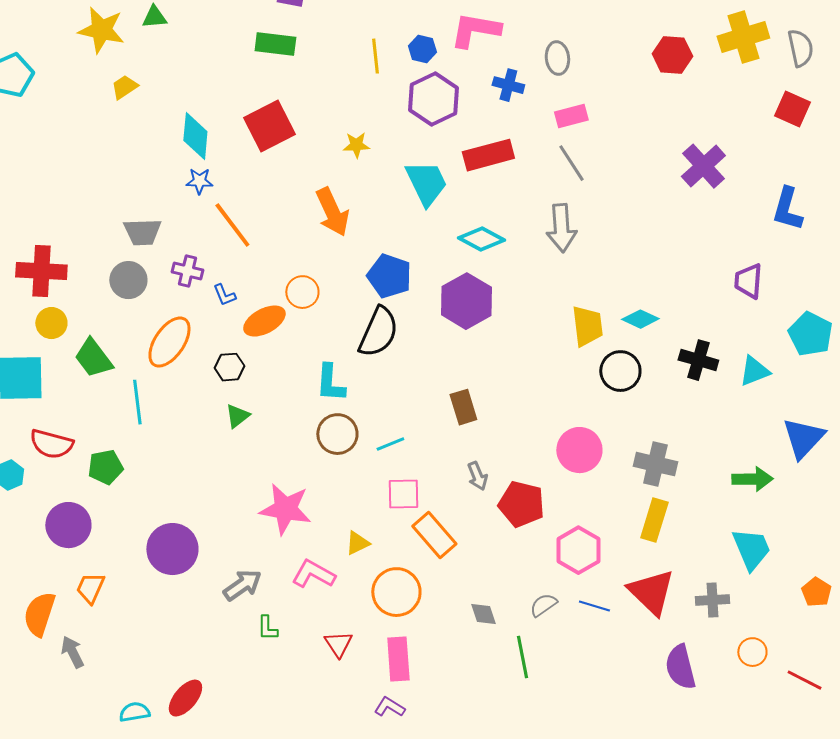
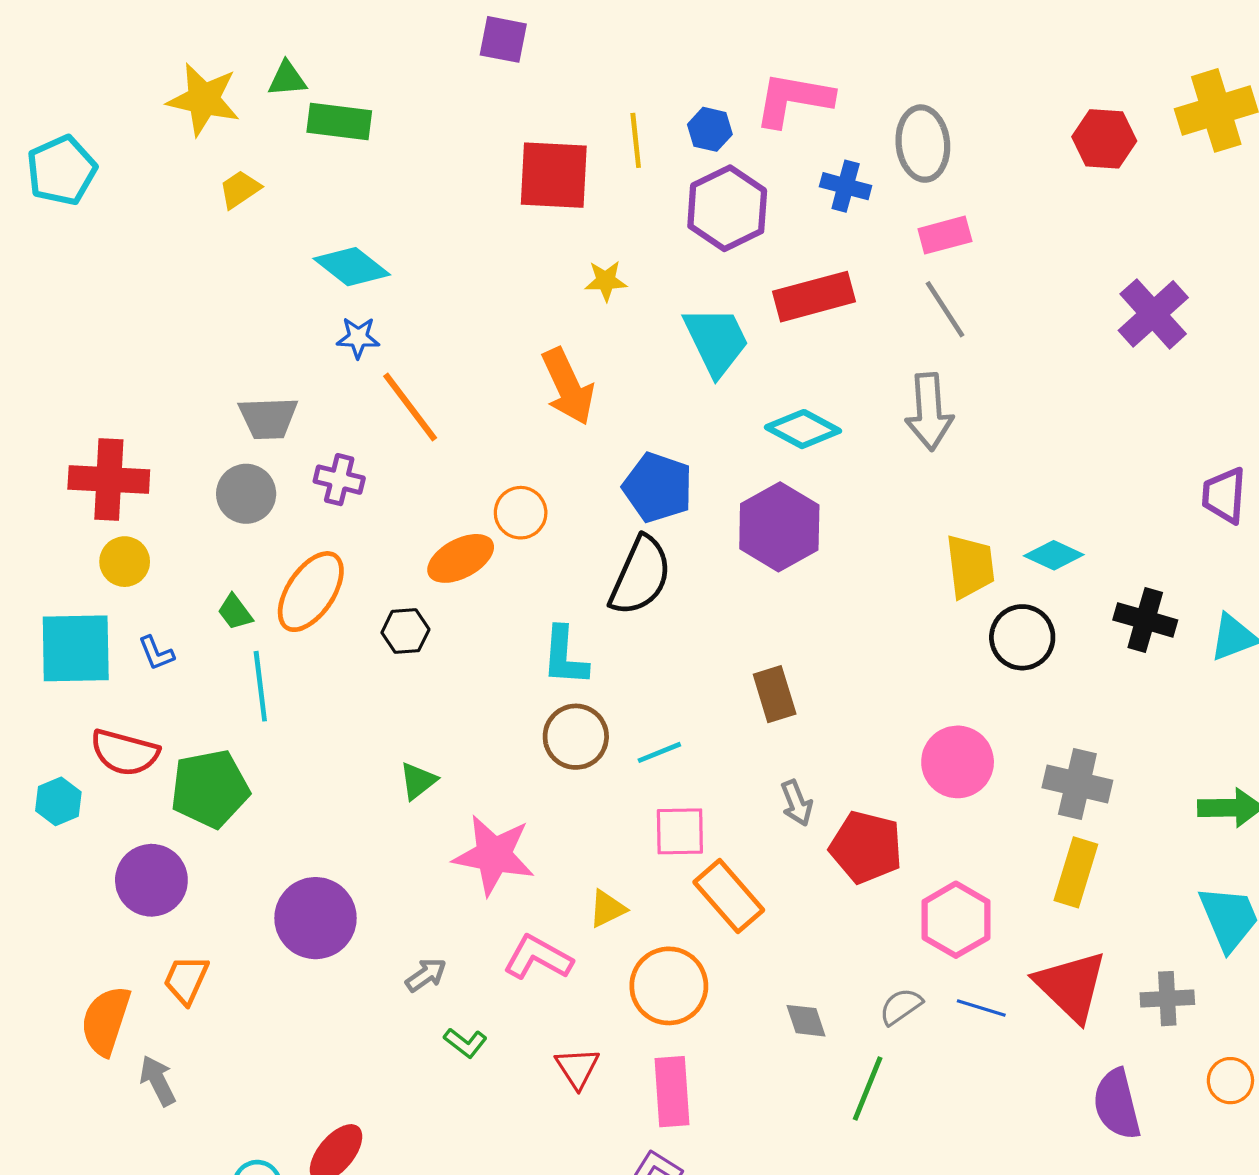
green rectangle: (275, 44) -> (339, 121), moved
gray ellipse: (557, 58) -> (923, 144), size x1.4
red square: (269, 126) -> (554, 175), moved, turned 30
cyan diamond: (195, 136) -> (352, 267), turned -57
blue L-shape: (224, 295) -> (156, 653), moved
green trapezoid: (93, 358) -> (235, 612), moved, size x0.6
green triangle: (237, 416) -> (418, 781), moved
green pentagon: (105, 467) -> (210, 789), size x1.4
gray arrow: (242, 585) -> (426, 975), size x0.7
green L-shape: (267, 628) -> (465, 1043), turned -52
green line: (522, 657) -> (868, 1088), turned 33

